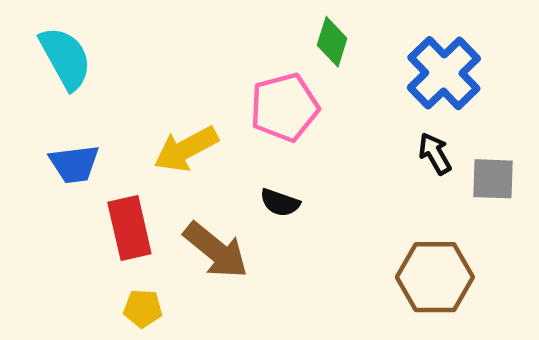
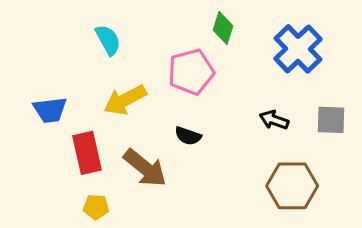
cyan semicircle: (65, 58) -> (108, 40), moved, size x0.7
black arrow: (435, 153) -> (274, 120), moved, turned -40

